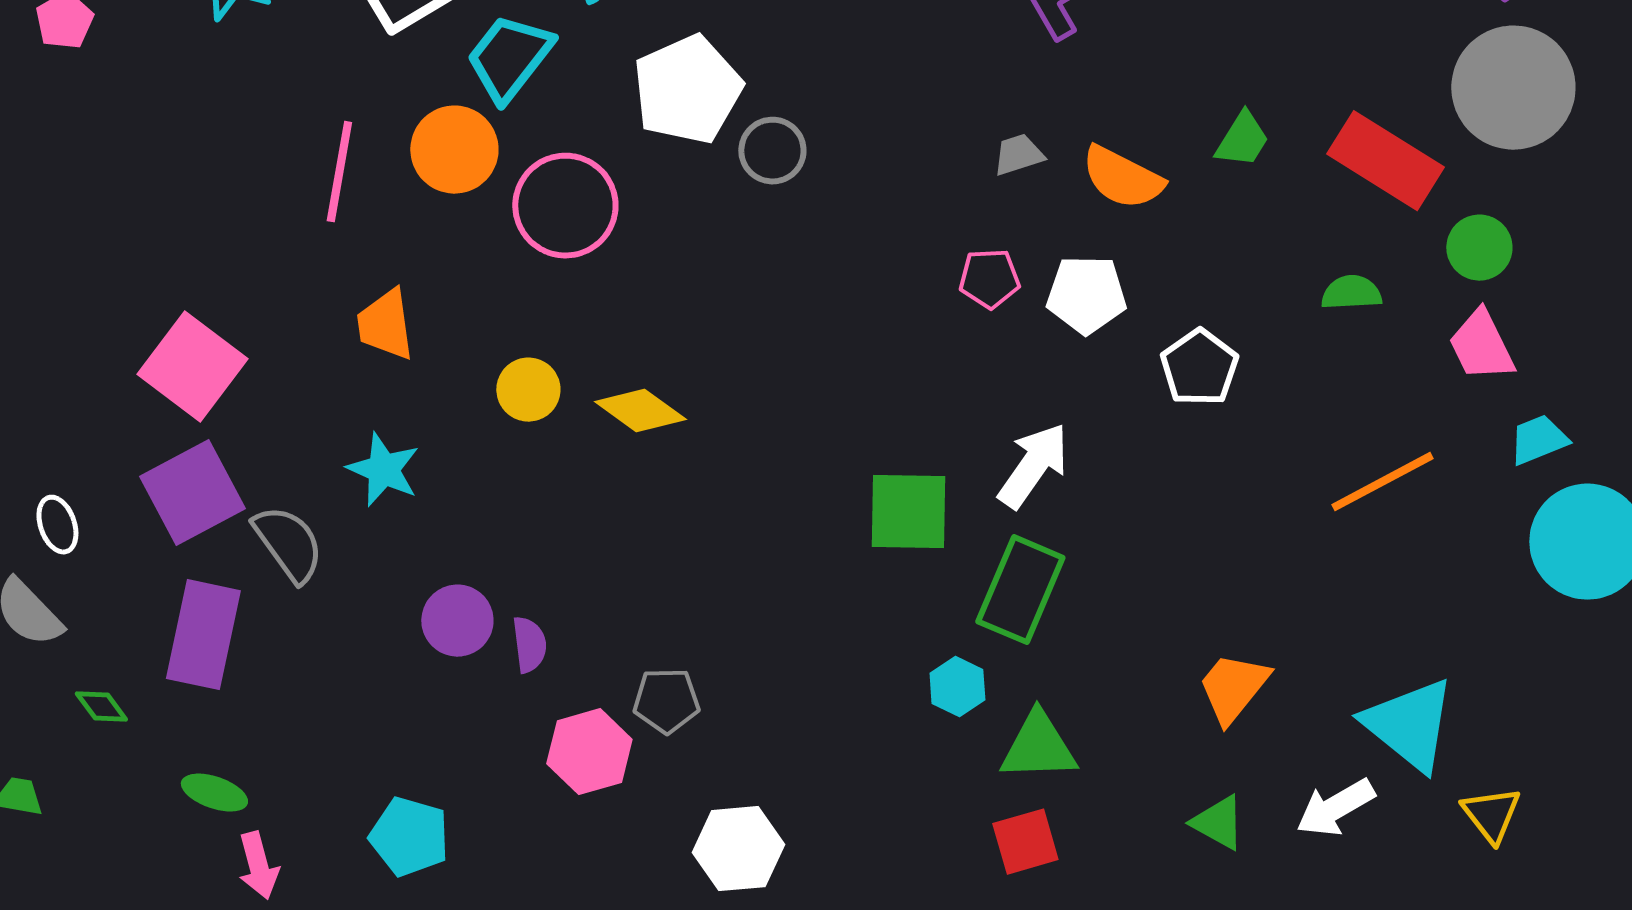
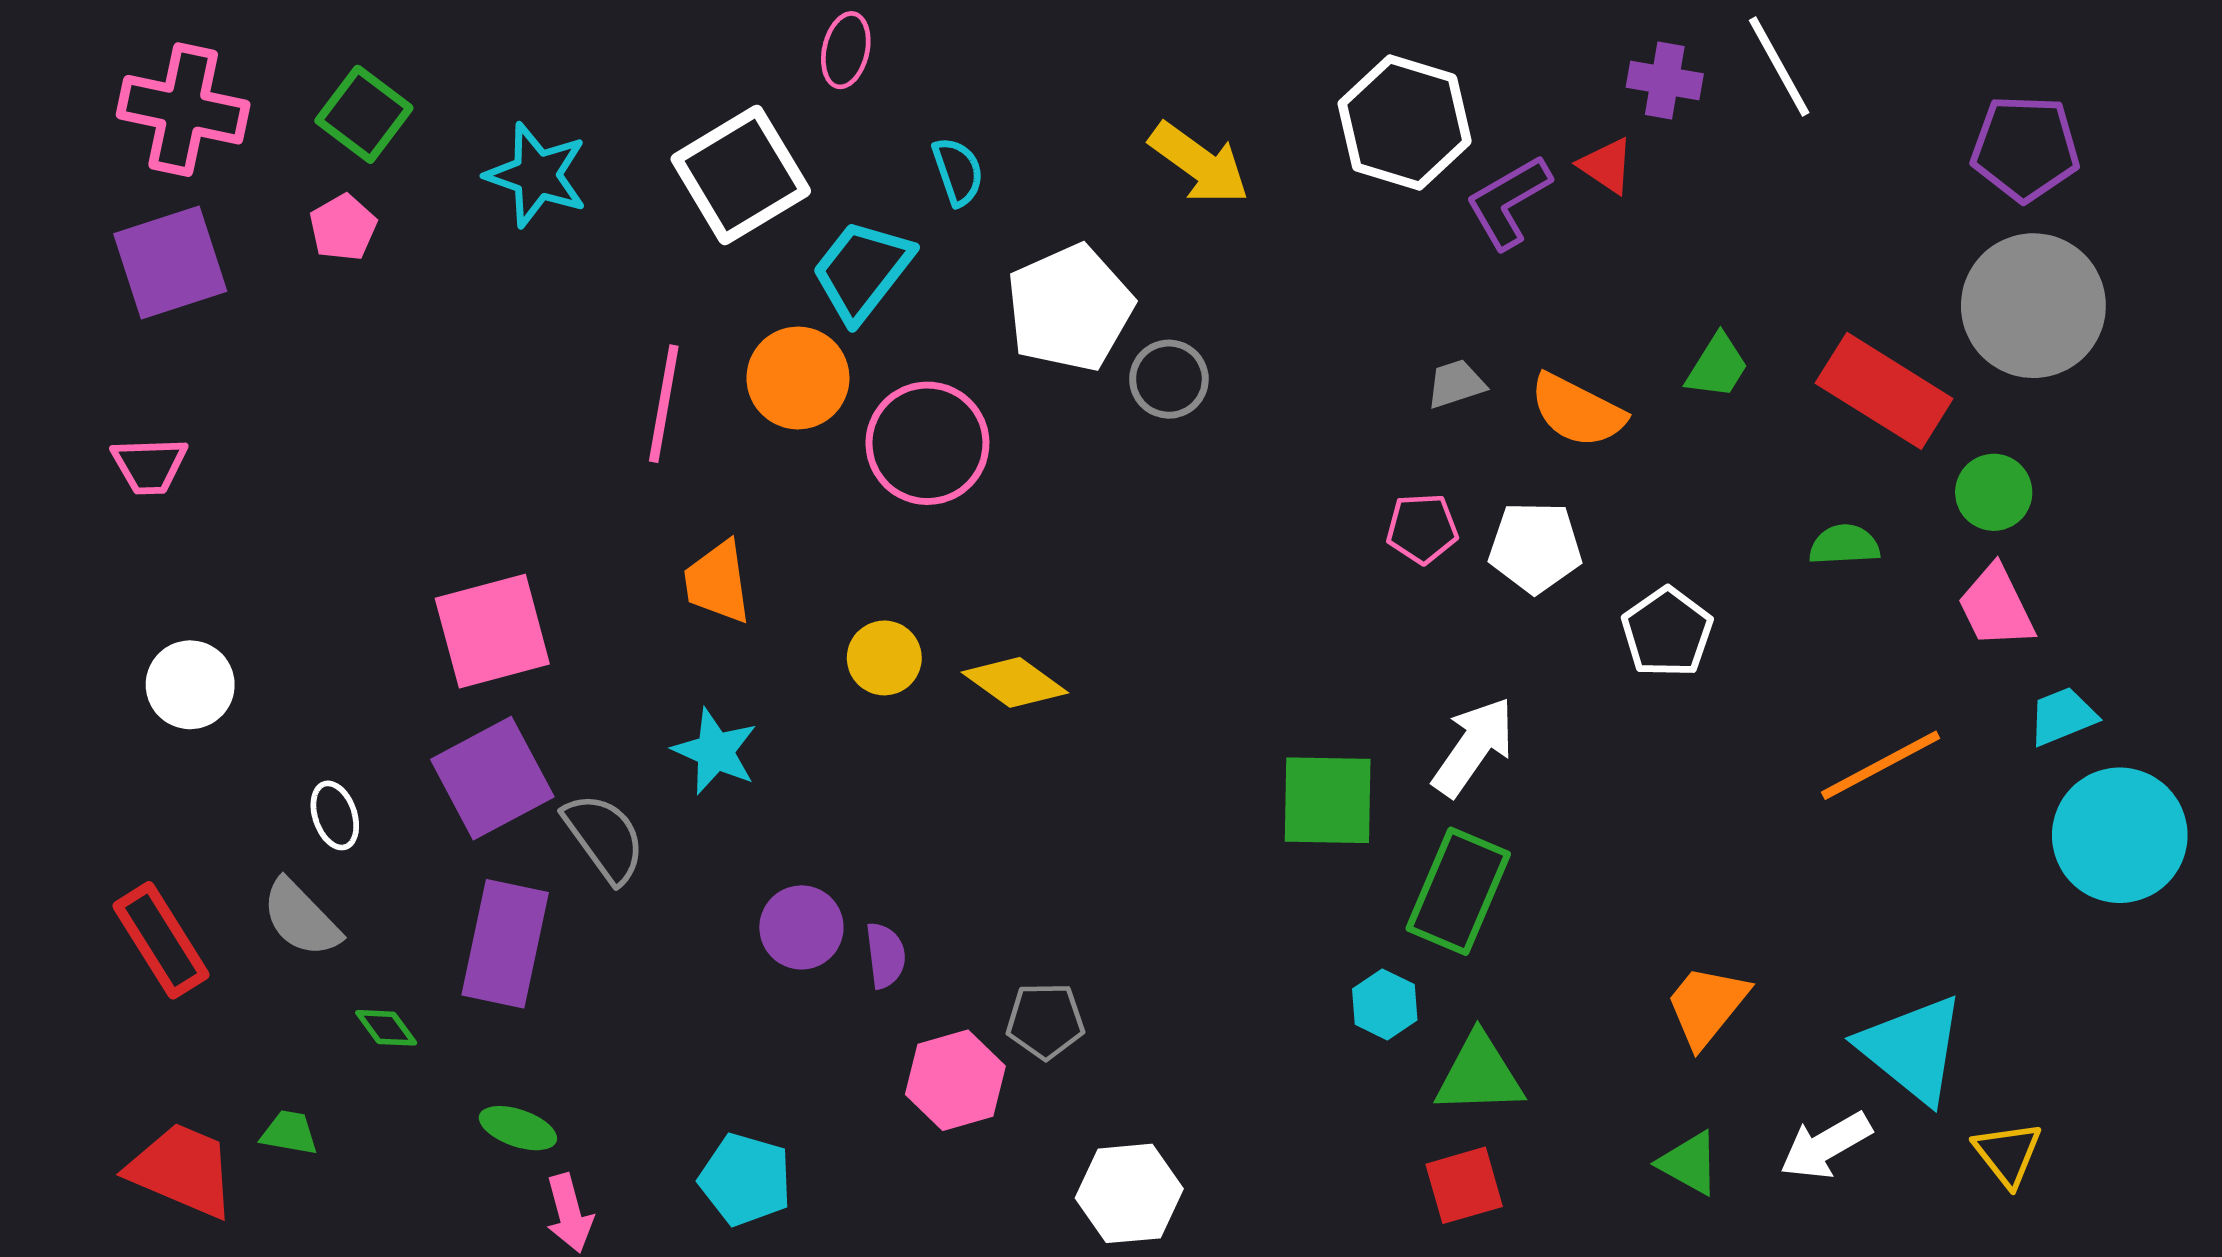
pink square: (192, 367) -> (492, 631), turned 38

